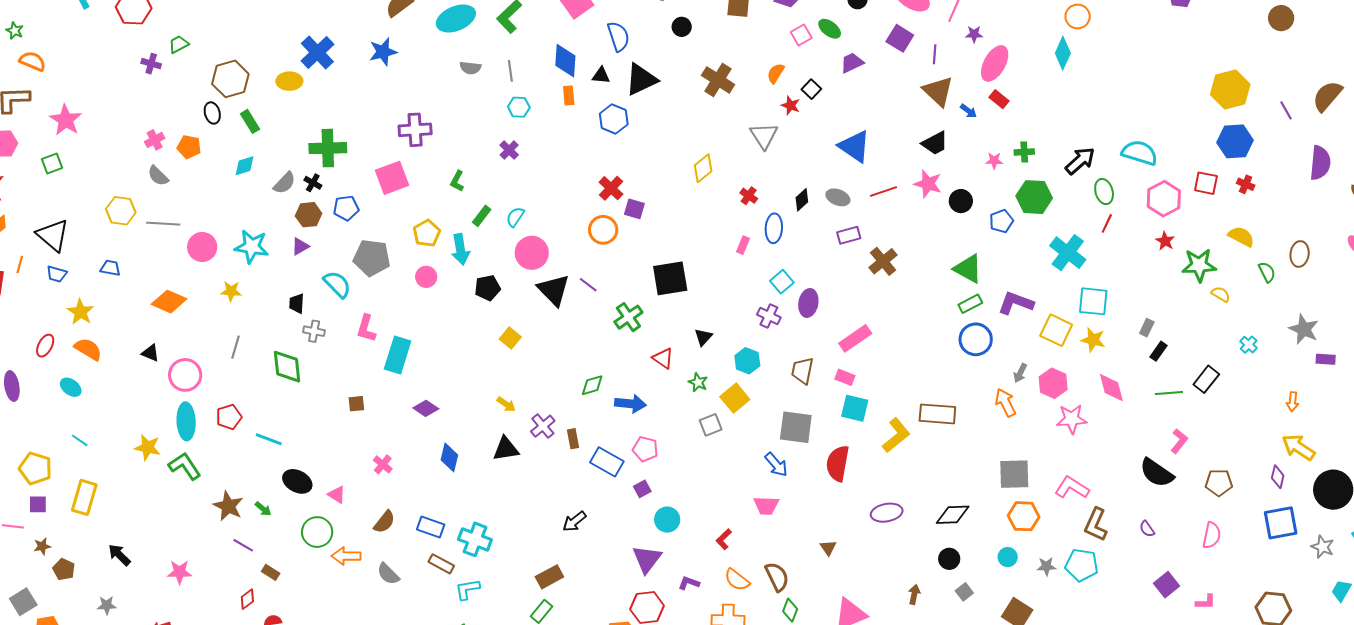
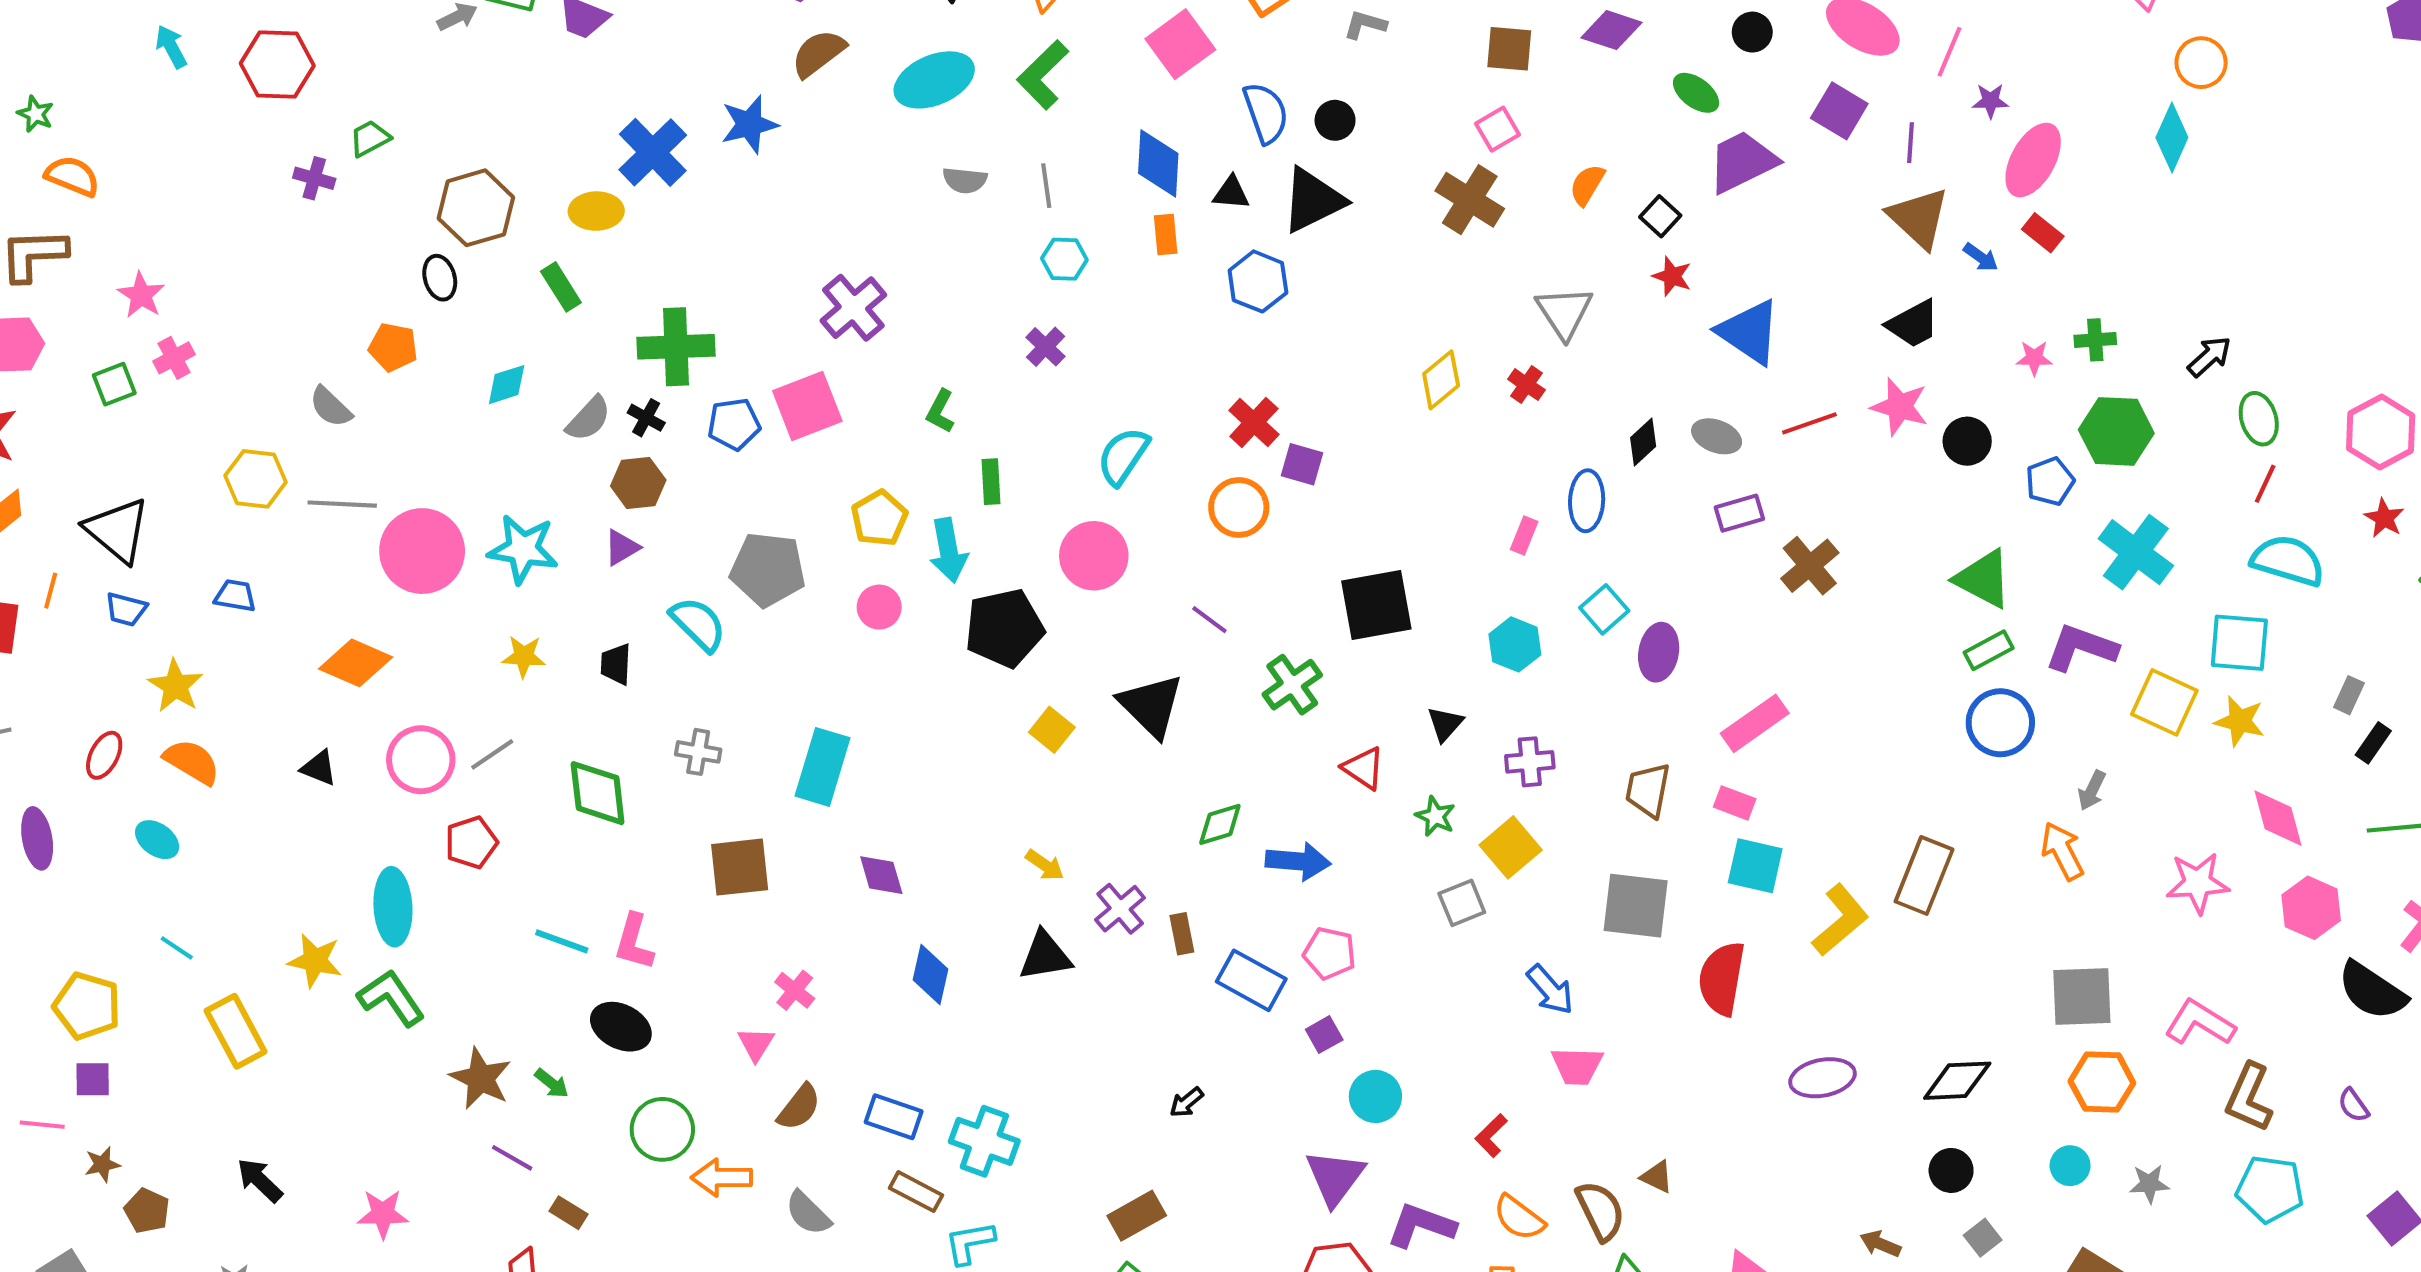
black circle: (682, 27) -> (1335, 120), moved
pink square: (801, 35) -> (1497, 129), moved
blue star: (383, 52) -> (749, 124), moved
purple trapezoid: (852, 63) -> (1742, 162), size x1.5
red star: (791, 105) -> (1672, 276), moved
pink star: (66, 120) -> (141, 295), size x0.7
green rectangle: (250, 121) -> (561, 287), moved
purple cross: (415, 130) -> (853, 308), turned -36
pink cross: (155, 140) -> (174, 358), moved
cyan semicircle: (1140, 153) -> (2288, 561), moved
black arrow: (1080, 161) -> (2209, 356), size x0.7
red cross: (749, 196) -> (1526, 385), moved
blue pentagon: (346, 208) -> (734, 424), moved
green rectangle: (482, 216) -> (991, 482), turned -40
cyan semicircle: (515, 217) -> (1123, 456), moved, size x1.4
pink circle: (202, 247) -> (422, 551), size x1.4
cyan cross: (1068, 253) -> (2136, 552), moved
black pentagon: (487, 288) -> (1004, 628), size x1.5
black triangle: (554, 290) -> (1151, 705), moved
yellow star: (231, 291) -> (524, 656), moved
purple cross: (769, 316) -> (1530, 762), moved, turned -30
pink L-shape: (366, 328) -> (634, 942), moved
gray cross: (314, 331) -> (698, 752), moved
gray line: (236, 347) -> (492, 754), turned 40
cyan hexagon: (747, 361) -> (1515, 644), moved
pink circle: (185, 375) -> (421, 760), moved
pink hexagon: (1053, 383) -> (2311, 908), moved
brown square: (356, 404) -> (740, 867), size x1.8
purple diamond: (426, 408) -> (881, 875), turned 40
brown rectangle: (937, 414) -> (1924, 876), turned -72
red pentagon: (229, 417) -> (471, 842), moved
blue arrow: (776, 465) -> (1550, 990), moved
pink triangle: (337, 495) -> (756, 1044), moved, turned 30
yellow rectangle: (84, 497) -> (236, 1031), moved, turned -44
black arrow: (574, 521) -> (1186, 1102), size x0.7
brown triangle: (828, 548) -> (1657, 1177), moved, turned -30
cyan pentagon: (1082, 565) -> (2270, 1189), moved
purple L-shape: (689, 583) -> (1421, 1225), size x1.6
brown arrow: (914, 594) -> (1880, 1244), turned -78

